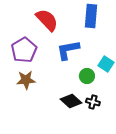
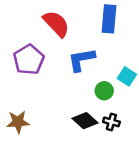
brown star: (26, 80) -> (18, 122), moved

